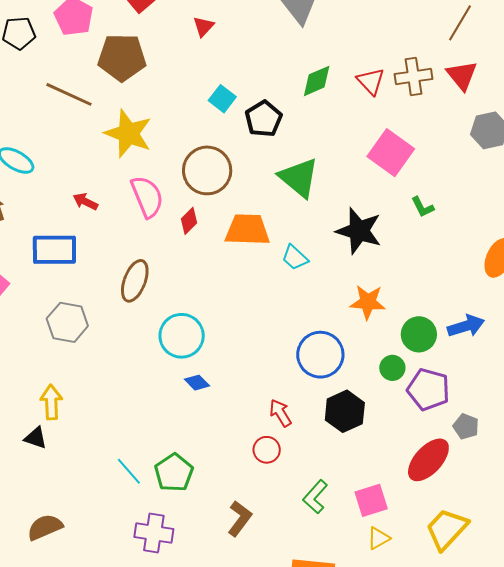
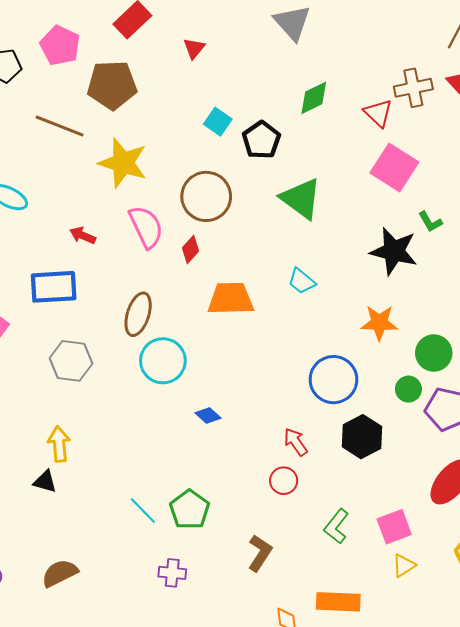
red triangle: (371, 81) -> (378, 113), moved
orange trapezoid: (247, 230) -> (231, 299), moved
black star: (359, 231) -> (394, 251), moved
cyan circle: (182, 336) -> (163, 361), moved
purple cross: (154, 533) -> (172, 573), size x0.7

